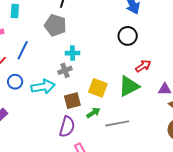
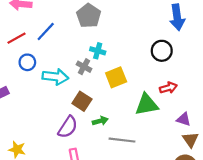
gray cross: (65, 70) -> (84, 67), turned 32
yellow square: (98, 88) -> (116, 77), moved, turned 30
brown square: (72, 101) -> (82, 101), turned 30

